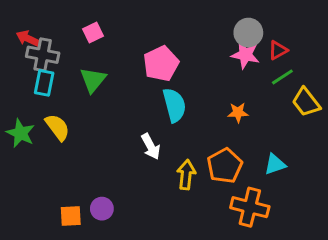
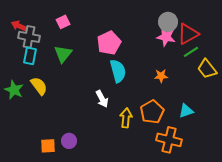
red triangle: (278, 50) -> (188, 34), size x1.6

